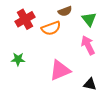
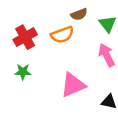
red cross: (25, 19) -> (25, 37), moved

